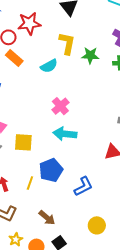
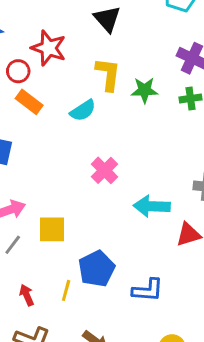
red star: (29, 23) -> (49, 48), turned 30
cyan arrow: (65, 134) -> (152, 206), moved
blue L-shape: (83, 186) -> (148, 290), turned 35

